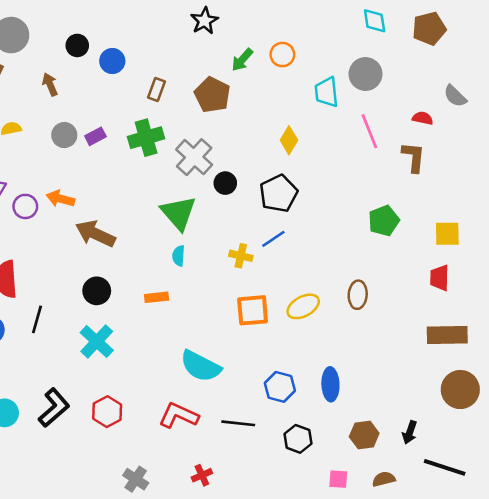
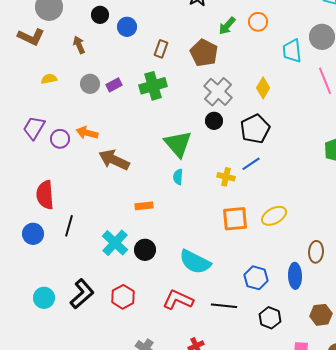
gray cross: (194, 157) -> (218, 92), moved
black circle: (97, 291) -> (145, 250), moved
brown ellipse: (358, 295) -> (316, 252), moved
orange rectangle: (156, 297) -> (144, 206), moved

